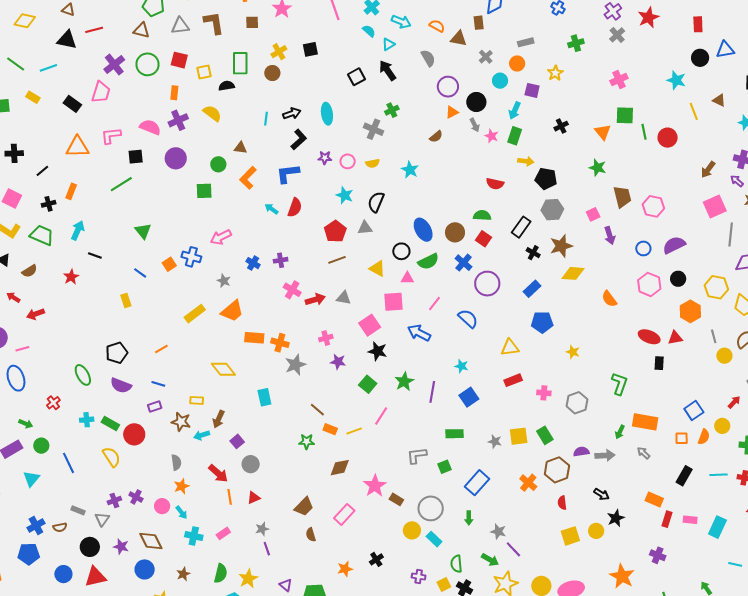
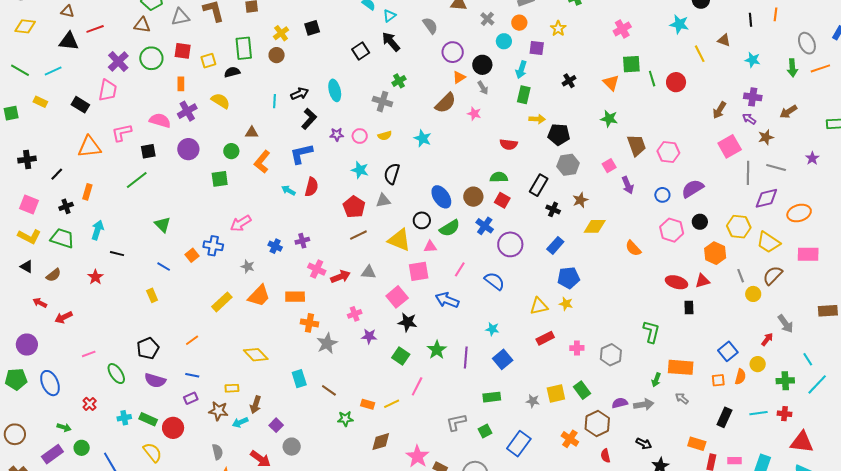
pink star: (491, 136) -> (474, 114), moved
brown semicircle: (436, 137) -> (445, 103), size x1.6
brown star: (561, 246) -> (580, 200), size x0.7
yellow triangle: (377, 269) -> (399, 240), size x1.4
orange rectangle: (254, 338) -> (295, 297), moved
pink line: (22, 349) -> (89, 354), moved
yellow star: (573, 352) -> (566, 304), moved
brown line: (317, 410) -> (329, 390), moved

